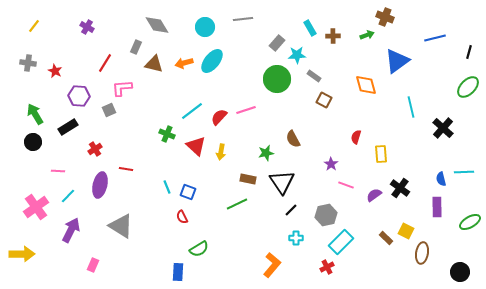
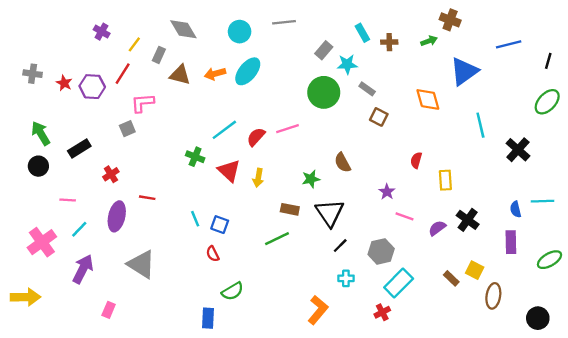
yellow line: (34, 26) -> (134, 44), moved
purple hexagon: (79, 96) -> (92, 87), moved

